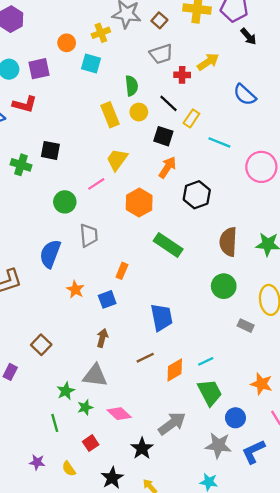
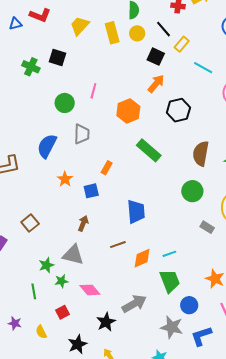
yellow trapezoid: (117, 160) -> (80, 26), moved
pink line: (96, 184) -> (93, 91), turned -49

